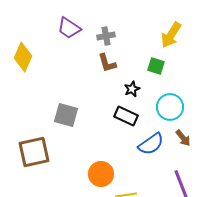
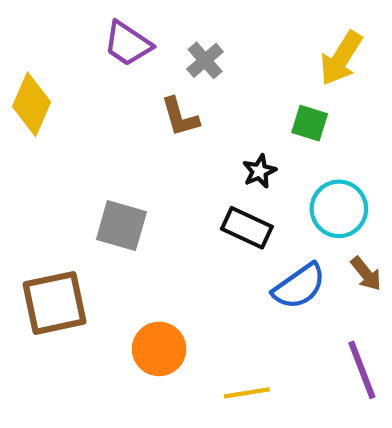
gray cross: (106, 36) -> (205, 60), turned -30
brown L-shape: (107, 63) -> (180, 117), moved
orange circle: (101, 174) -> (159, 349), moved

